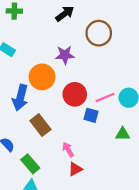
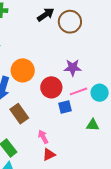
brown circle: (99, 33) -> (70, 22), moved
purple star: (65, 55) -> (73, 68), moved
blue square: (91, 115) -> (65, 107), turned -32

